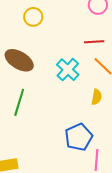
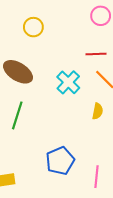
blue pentagon: (79, 137) -> (60, 161), moved

